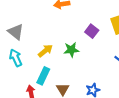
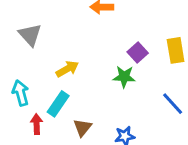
green star: (71, 50) -> (124, 77), moved
cyan arrow: (16, 58) -> (21, 93), moved

